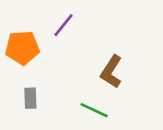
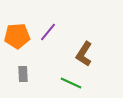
purple line: (64, 25) -> (48, 32), moved

